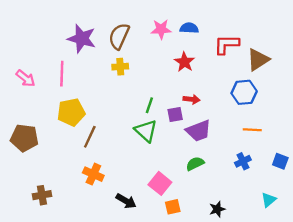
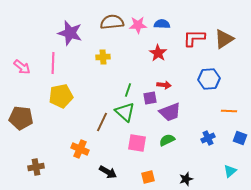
brown semicircle: (119, 36) -> (112, 22), moved, turned 60
brown triangle: (258, 60) -> (224, 39), moved
orange line: (252, 130) -> (229, 111), moved
brown line: (90, 137) -> (102, 122), moved
pink square: (160, 183) -> (137, 143), moved, turned -30

